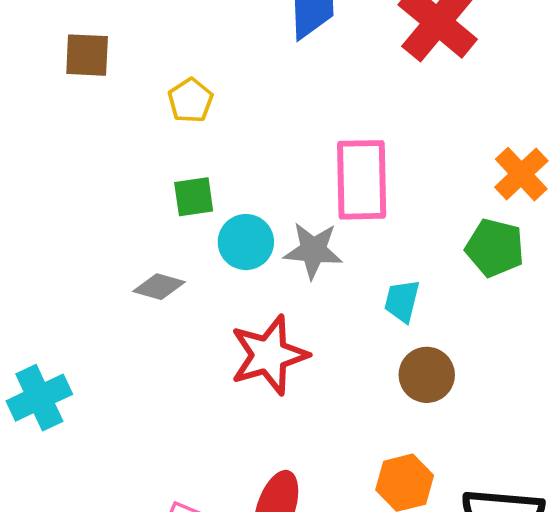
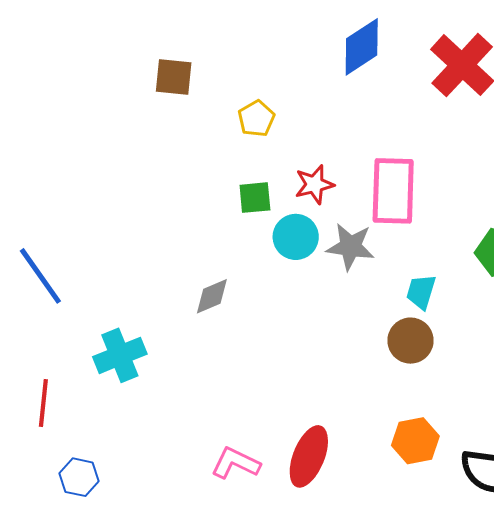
gray diamond: (159, 287) -> (212, 296), moved, turned -42
red star: (269, 355) -> (314, 184), moved, size x0.6
brown circle: (427, 375) -> (411, 341), moved

